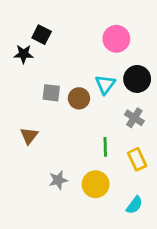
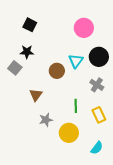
black star: (24, 54) -> (27, 52), moved
gray square: (51, 93) -> (15, 68), moved, turned 32
brown triangle: (29, 136) -> (36, 95), moved
gray star: (58, 180) -> (46, 120), moved

